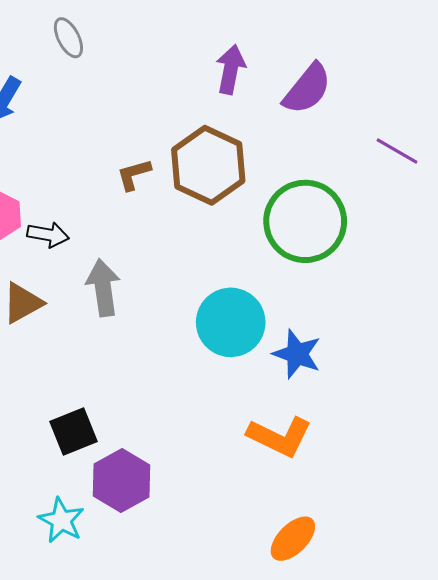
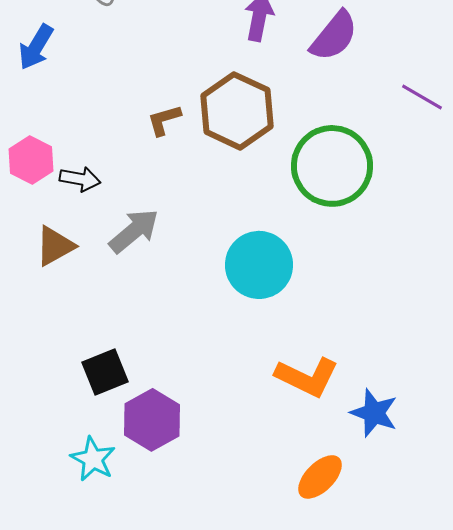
gray arrow: (103, 288) -> (134, 231), turned 58
blue star: (297, 354) -> (374, 413), moved

